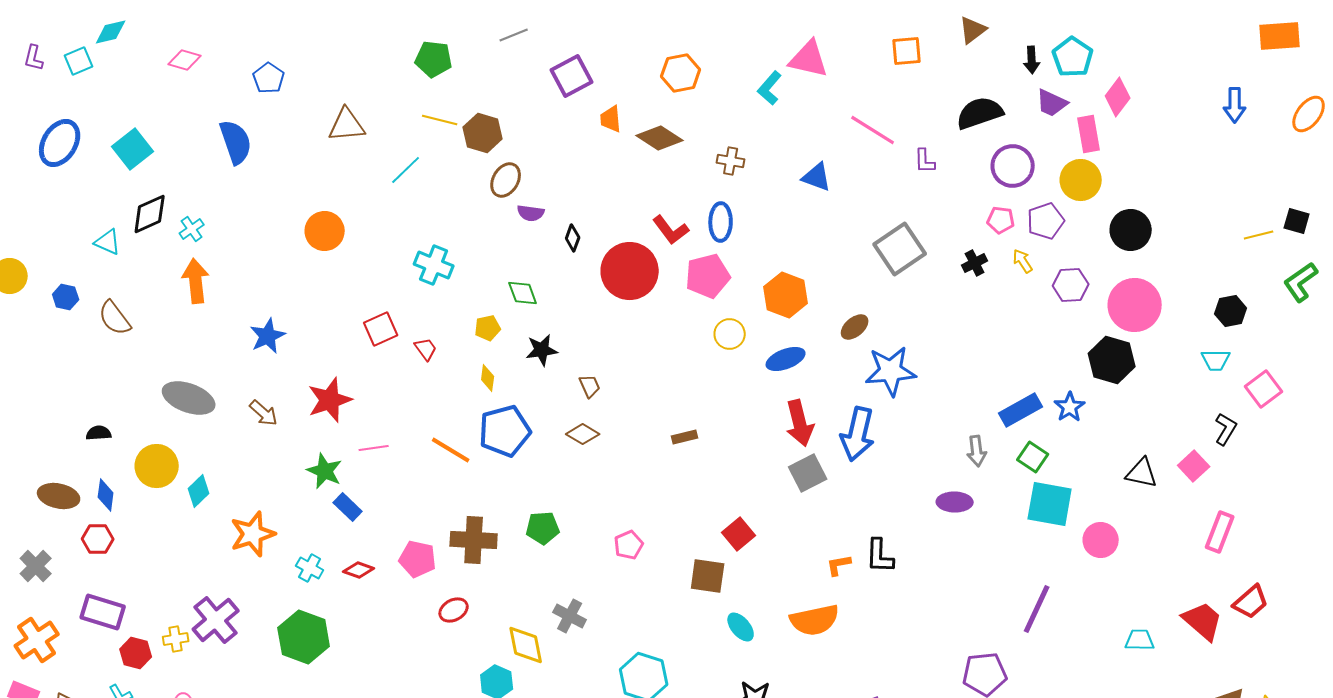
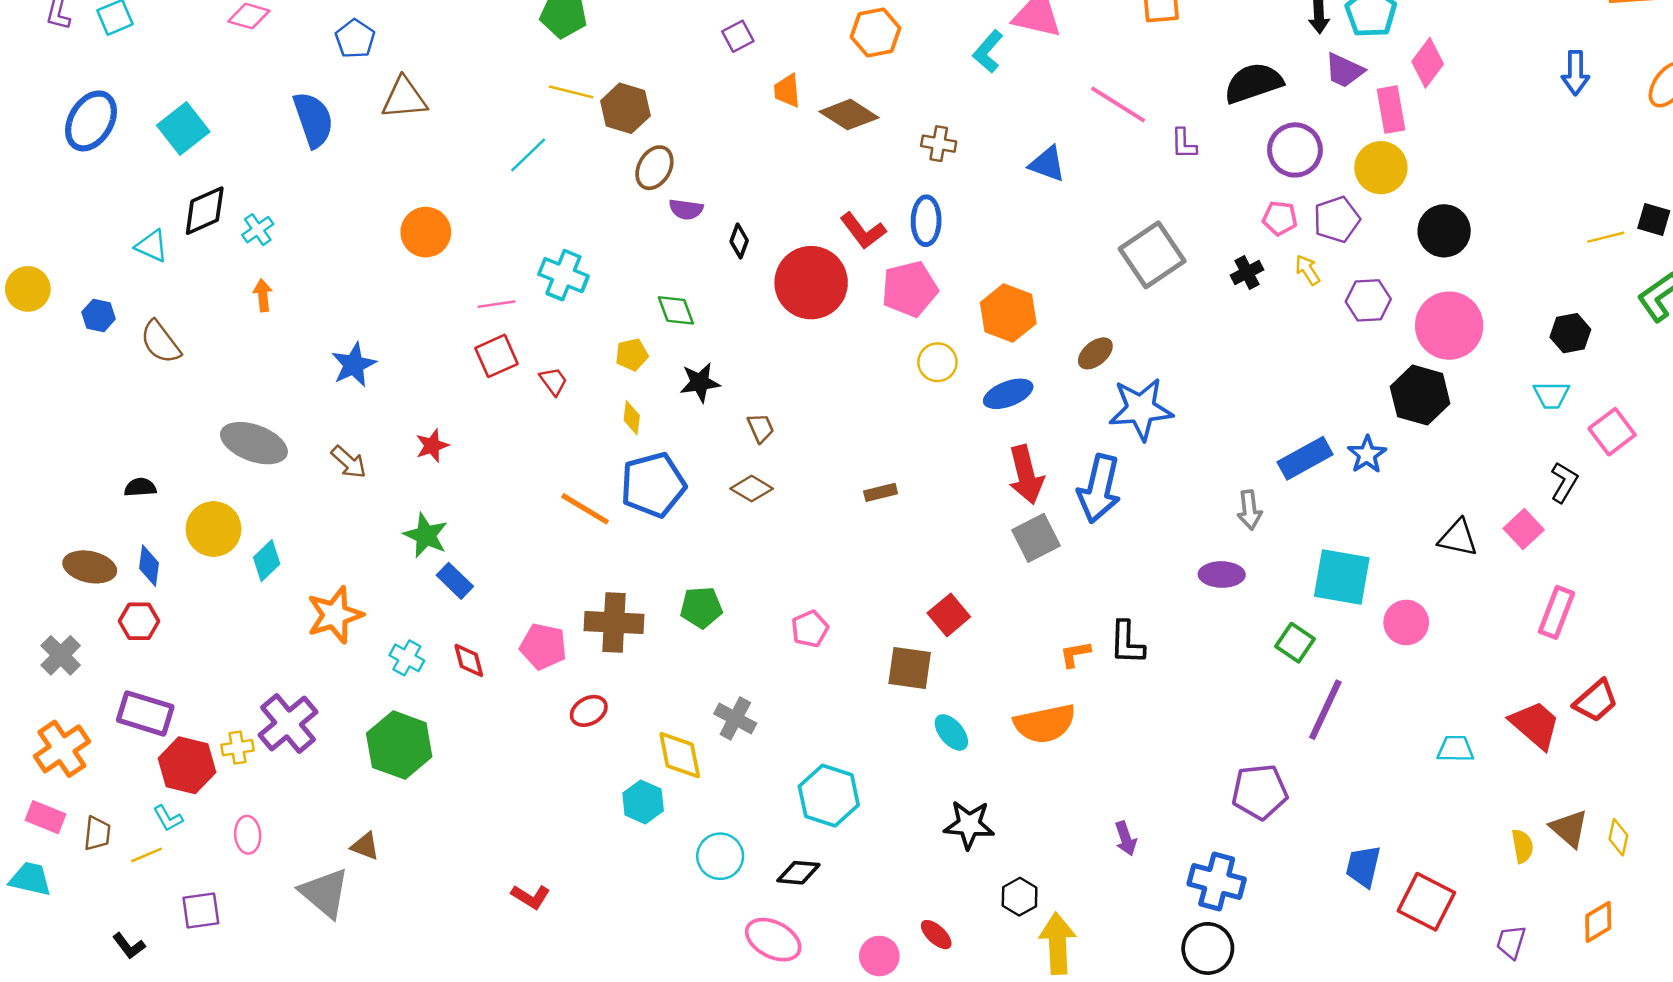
purple square: (572, 76) -> (738, 36), size x0.6
brown triangle: (347, 125) -> (404, 98), moved
orange arrow: (196, 281) -> (263, 295), size x0.6
red star: (330, 400) -> (432, 446), size x0.6
pink line: (374, 448) -> (497, 304), moved
green square: (1033, 457) -> (1295, 643), moved
red diamond: (359, 570) -> (469, 660), turned 56
red hexagon: (136, 653) -> (187, 765), size x1.4

